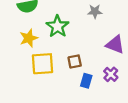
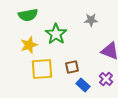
blue rectangle: (86, 81) -> (83, 85), turned -64

